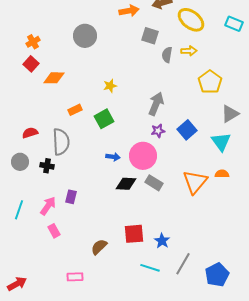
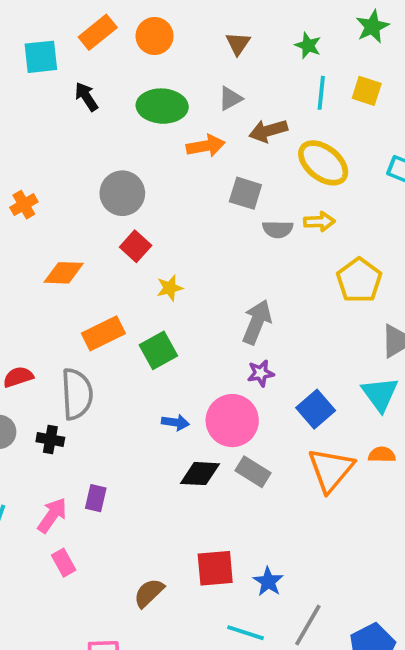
gray semicircle: (167, 55) -> (278, 229), turned -98
red square: (31, 64) -> (136, 246), moved
orange rectangle: (75, 110) -> (103, 333), size x1.5
blue square: (187, 130) -> (316, 409), moved

